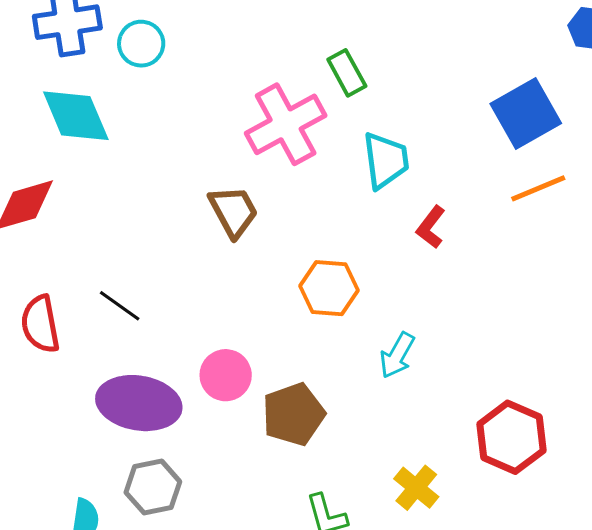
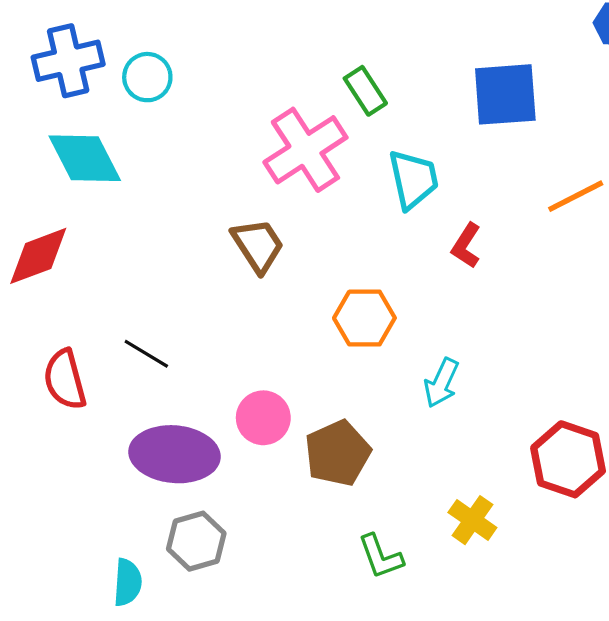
blue square: (526, 114) -> (505, 94), moved, turned 30

